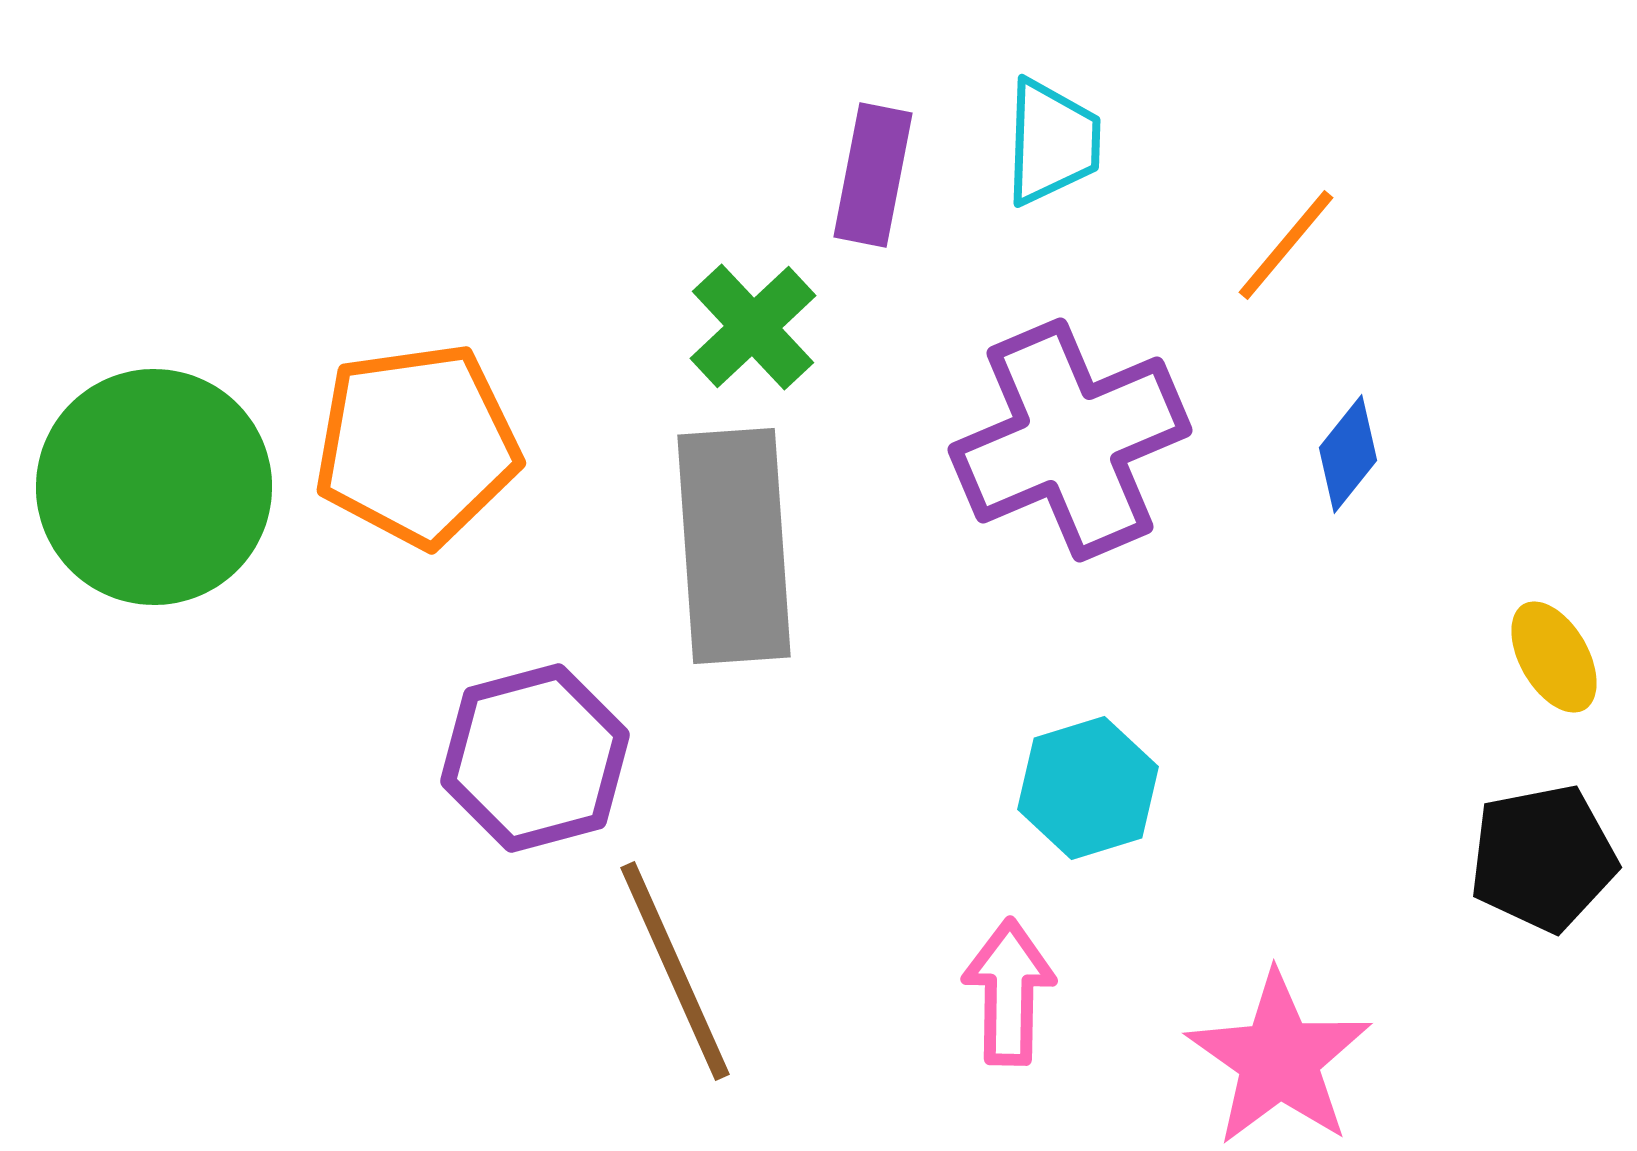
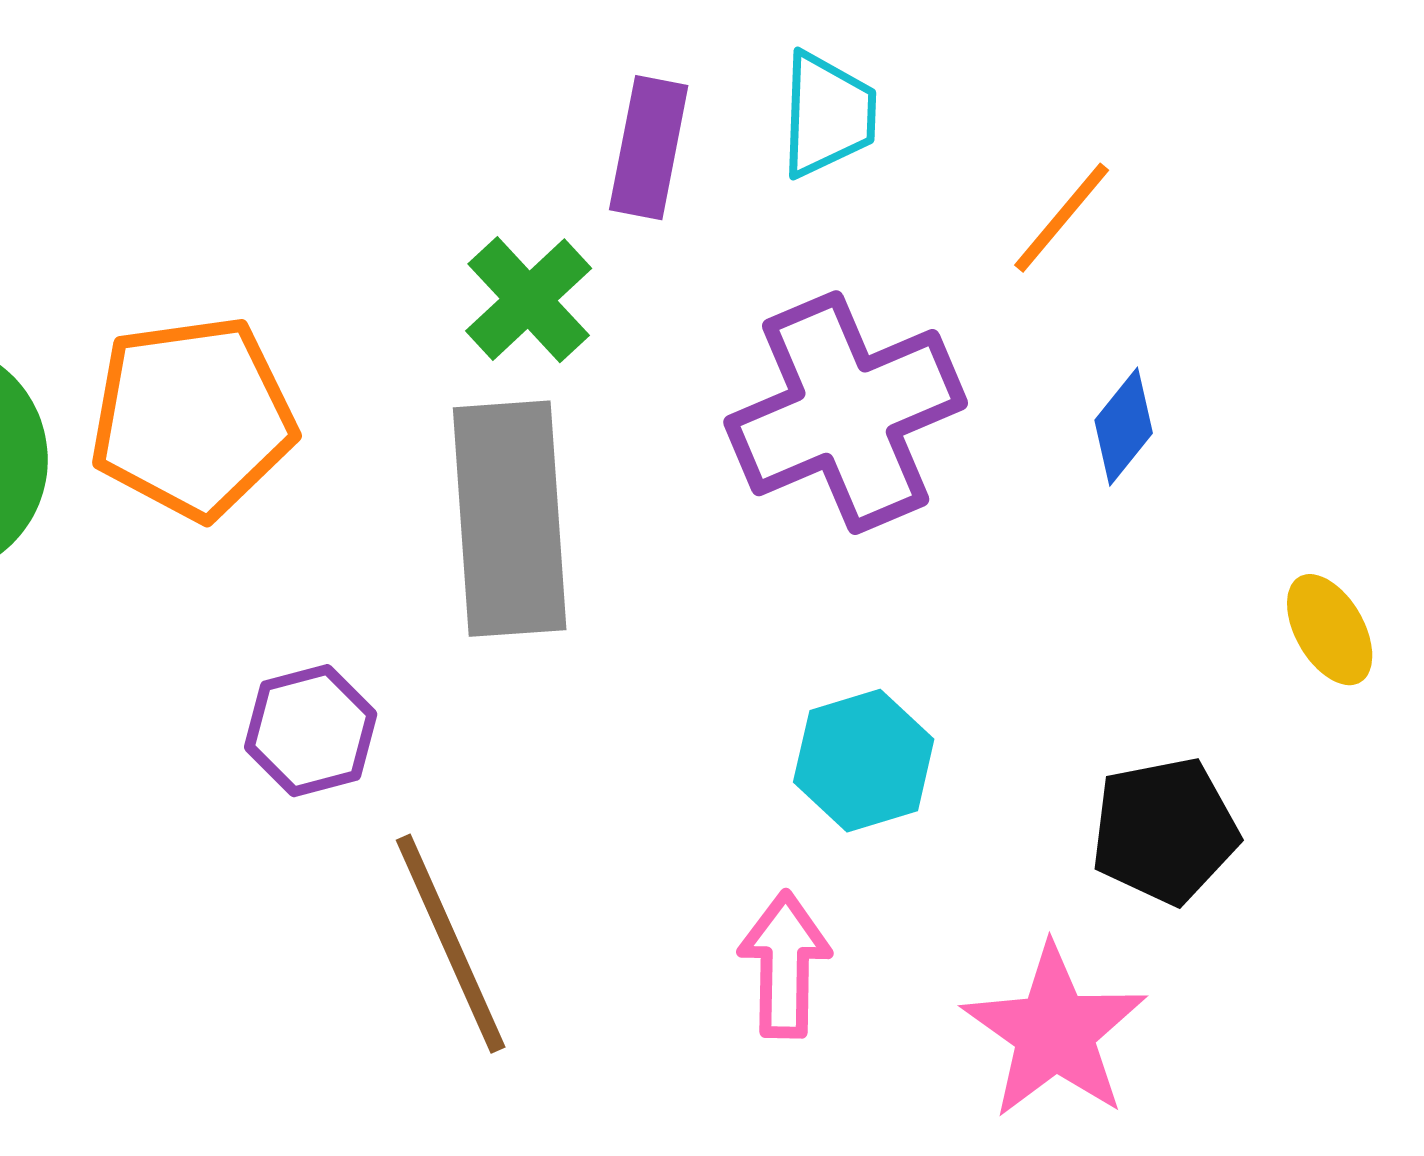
purple hexagon: (535, 758) -> (311, 731), size x0.7
black pentagon: (1543, 858) -> (1165, 831), moved

